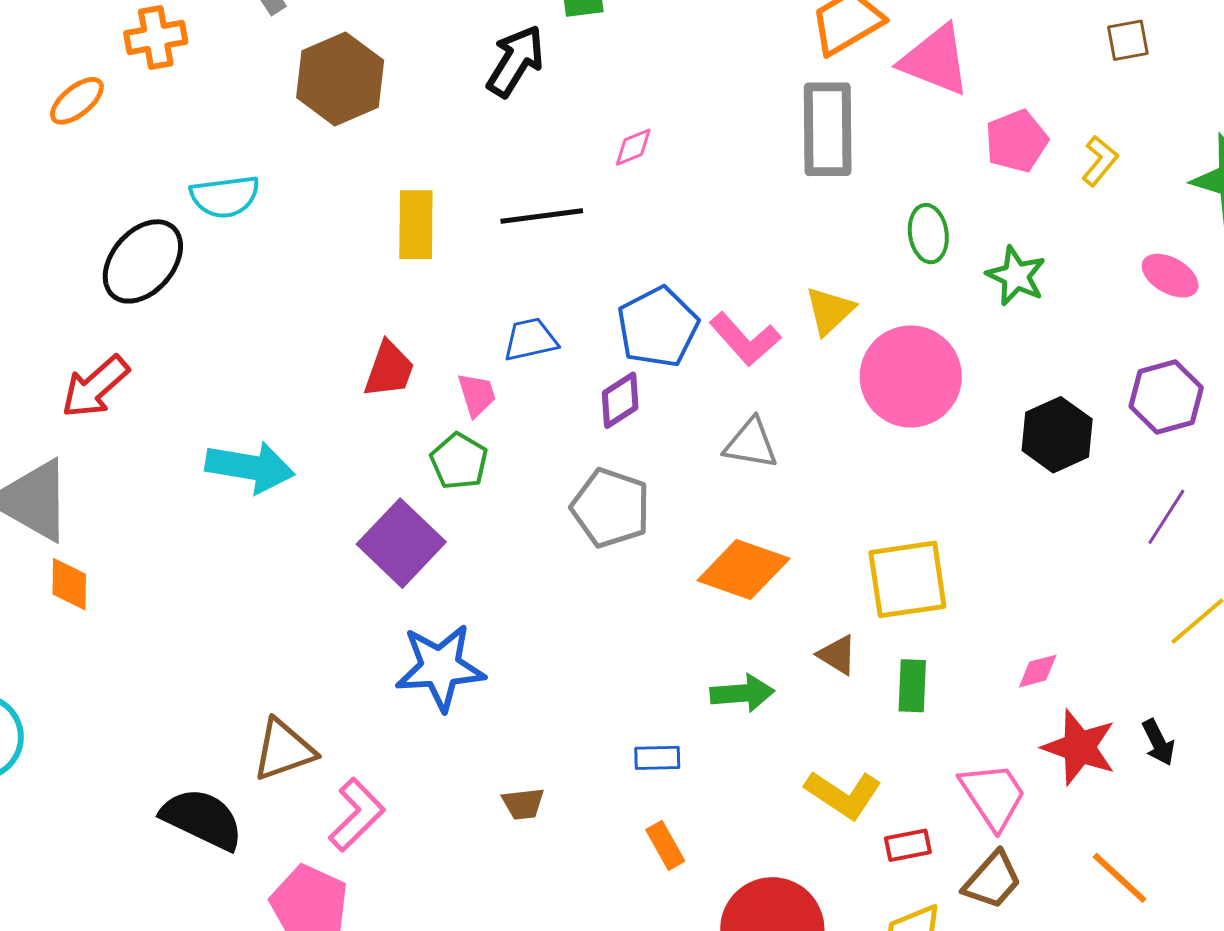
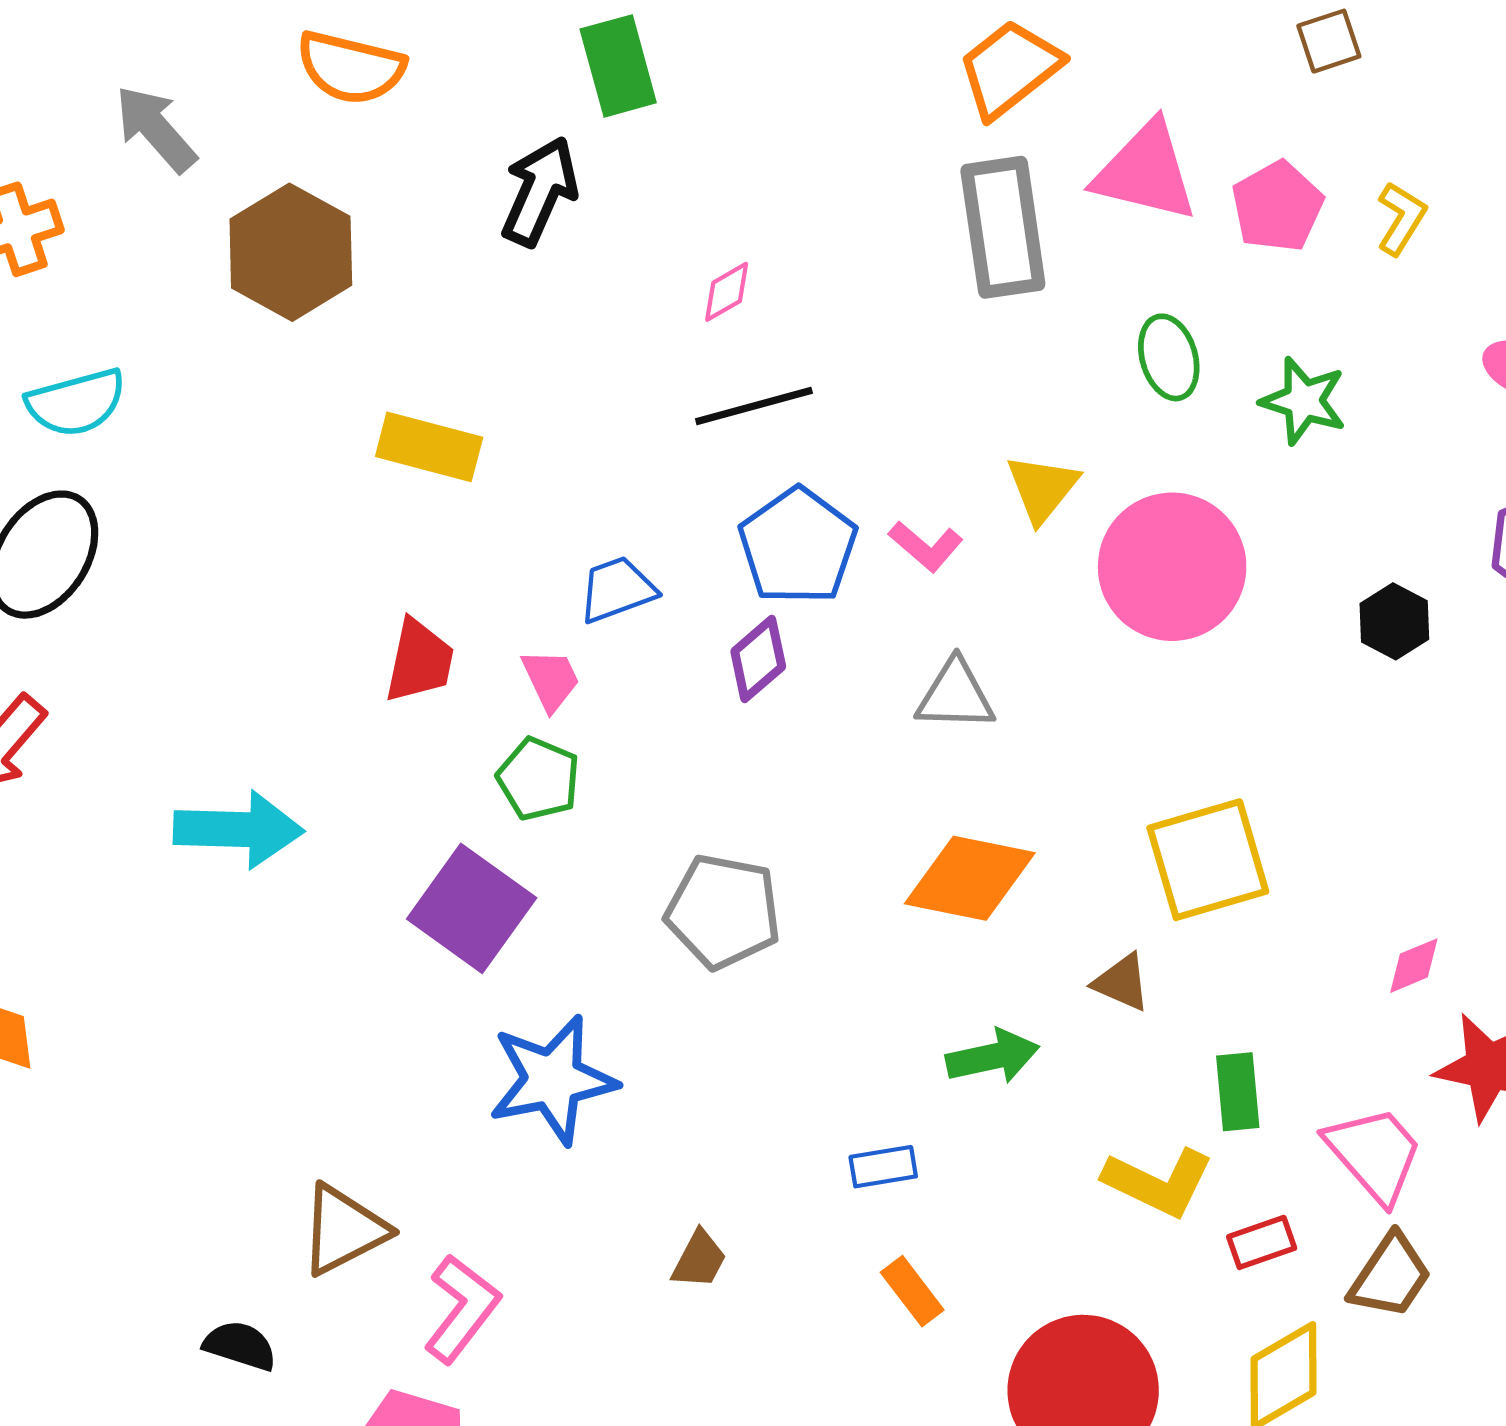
brown square: (1128, 40) -> (1329, 41), moved
pink triangle: (935, 60) -> (1146, 172), moved
cyan semicircle: (225, 196) -> (76, 403), moved
black line: (542, 216) -> (754, 406), moved
yellow rectangle: (416, 225) -> (429, 447), turned -68
pink L-shape: (745, 339) -> (926, 546), size x0.7
black hexagon: (1057, 435) -> (1394, 621), size x0.7
gray pentagon: (611, 508) -> (723, 911), moved
green rectangle: (912, 686) -> (1238, 1092), moved
brown trapezoid: (523, 804) -> (699, 1260), turned -48
black semicircle: (202, 819) -> (240, 1346), size x0.6

